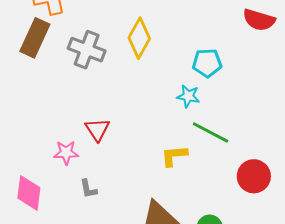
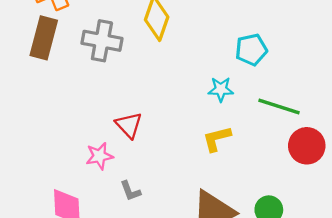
cyan pentagon: (207, 63) -> (251, 50), moved
cyan star: (188, 96) -> (221, 89), moved
green line: (210, 132) -> (279, 106), moved

